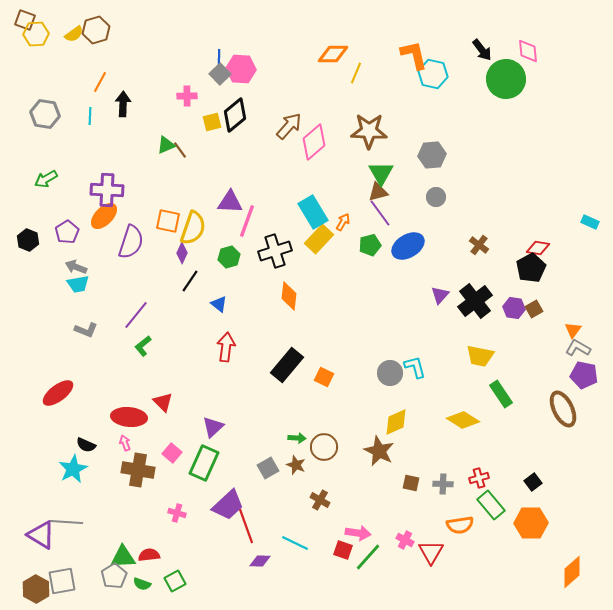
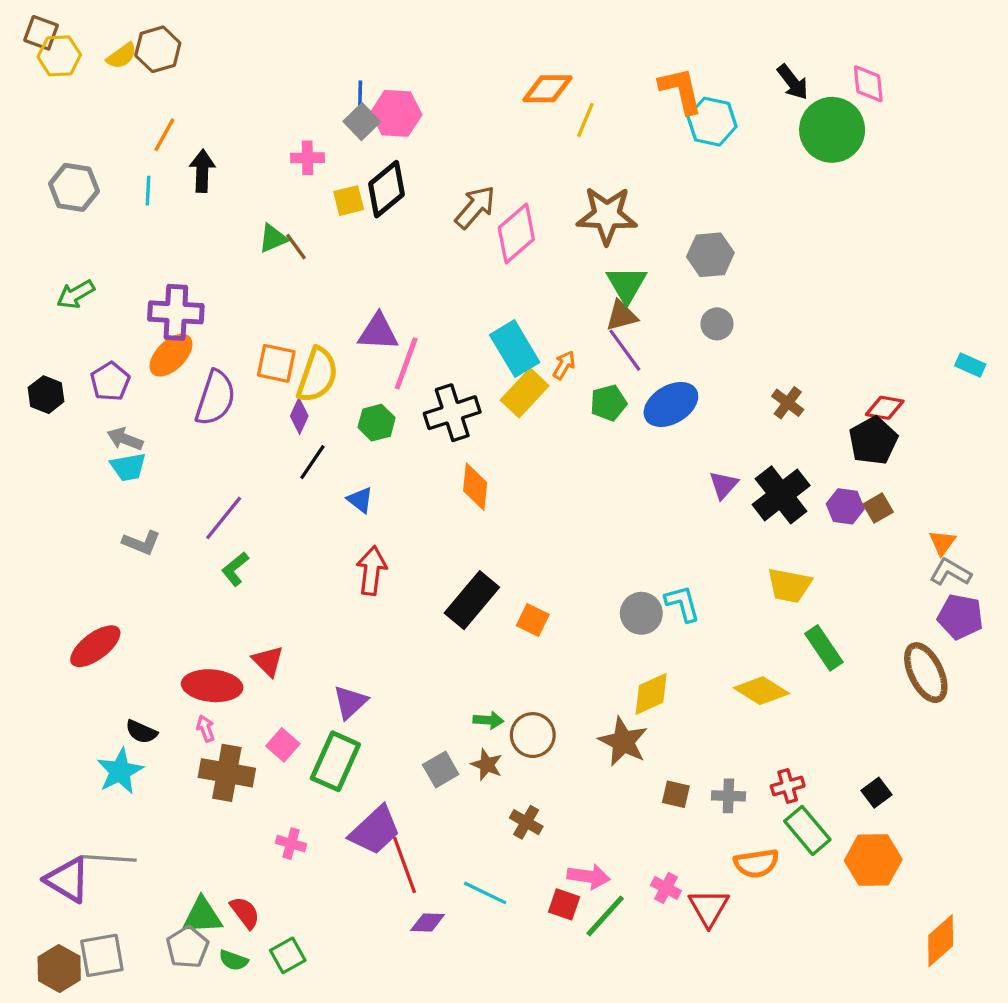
red semicircle: (149, 555) -> (245, 913), turned 60

